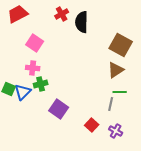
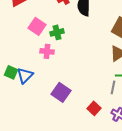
pink cross: (33, 68) -> (47, 51), moved
green cross: (41, 84) -> (57, 32), moved

